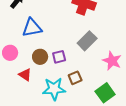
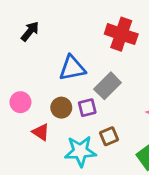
blue triangle: (32, 28) -> (72, 68), moved
gray rectangle: (87, 41) -> (108, 86), moved

